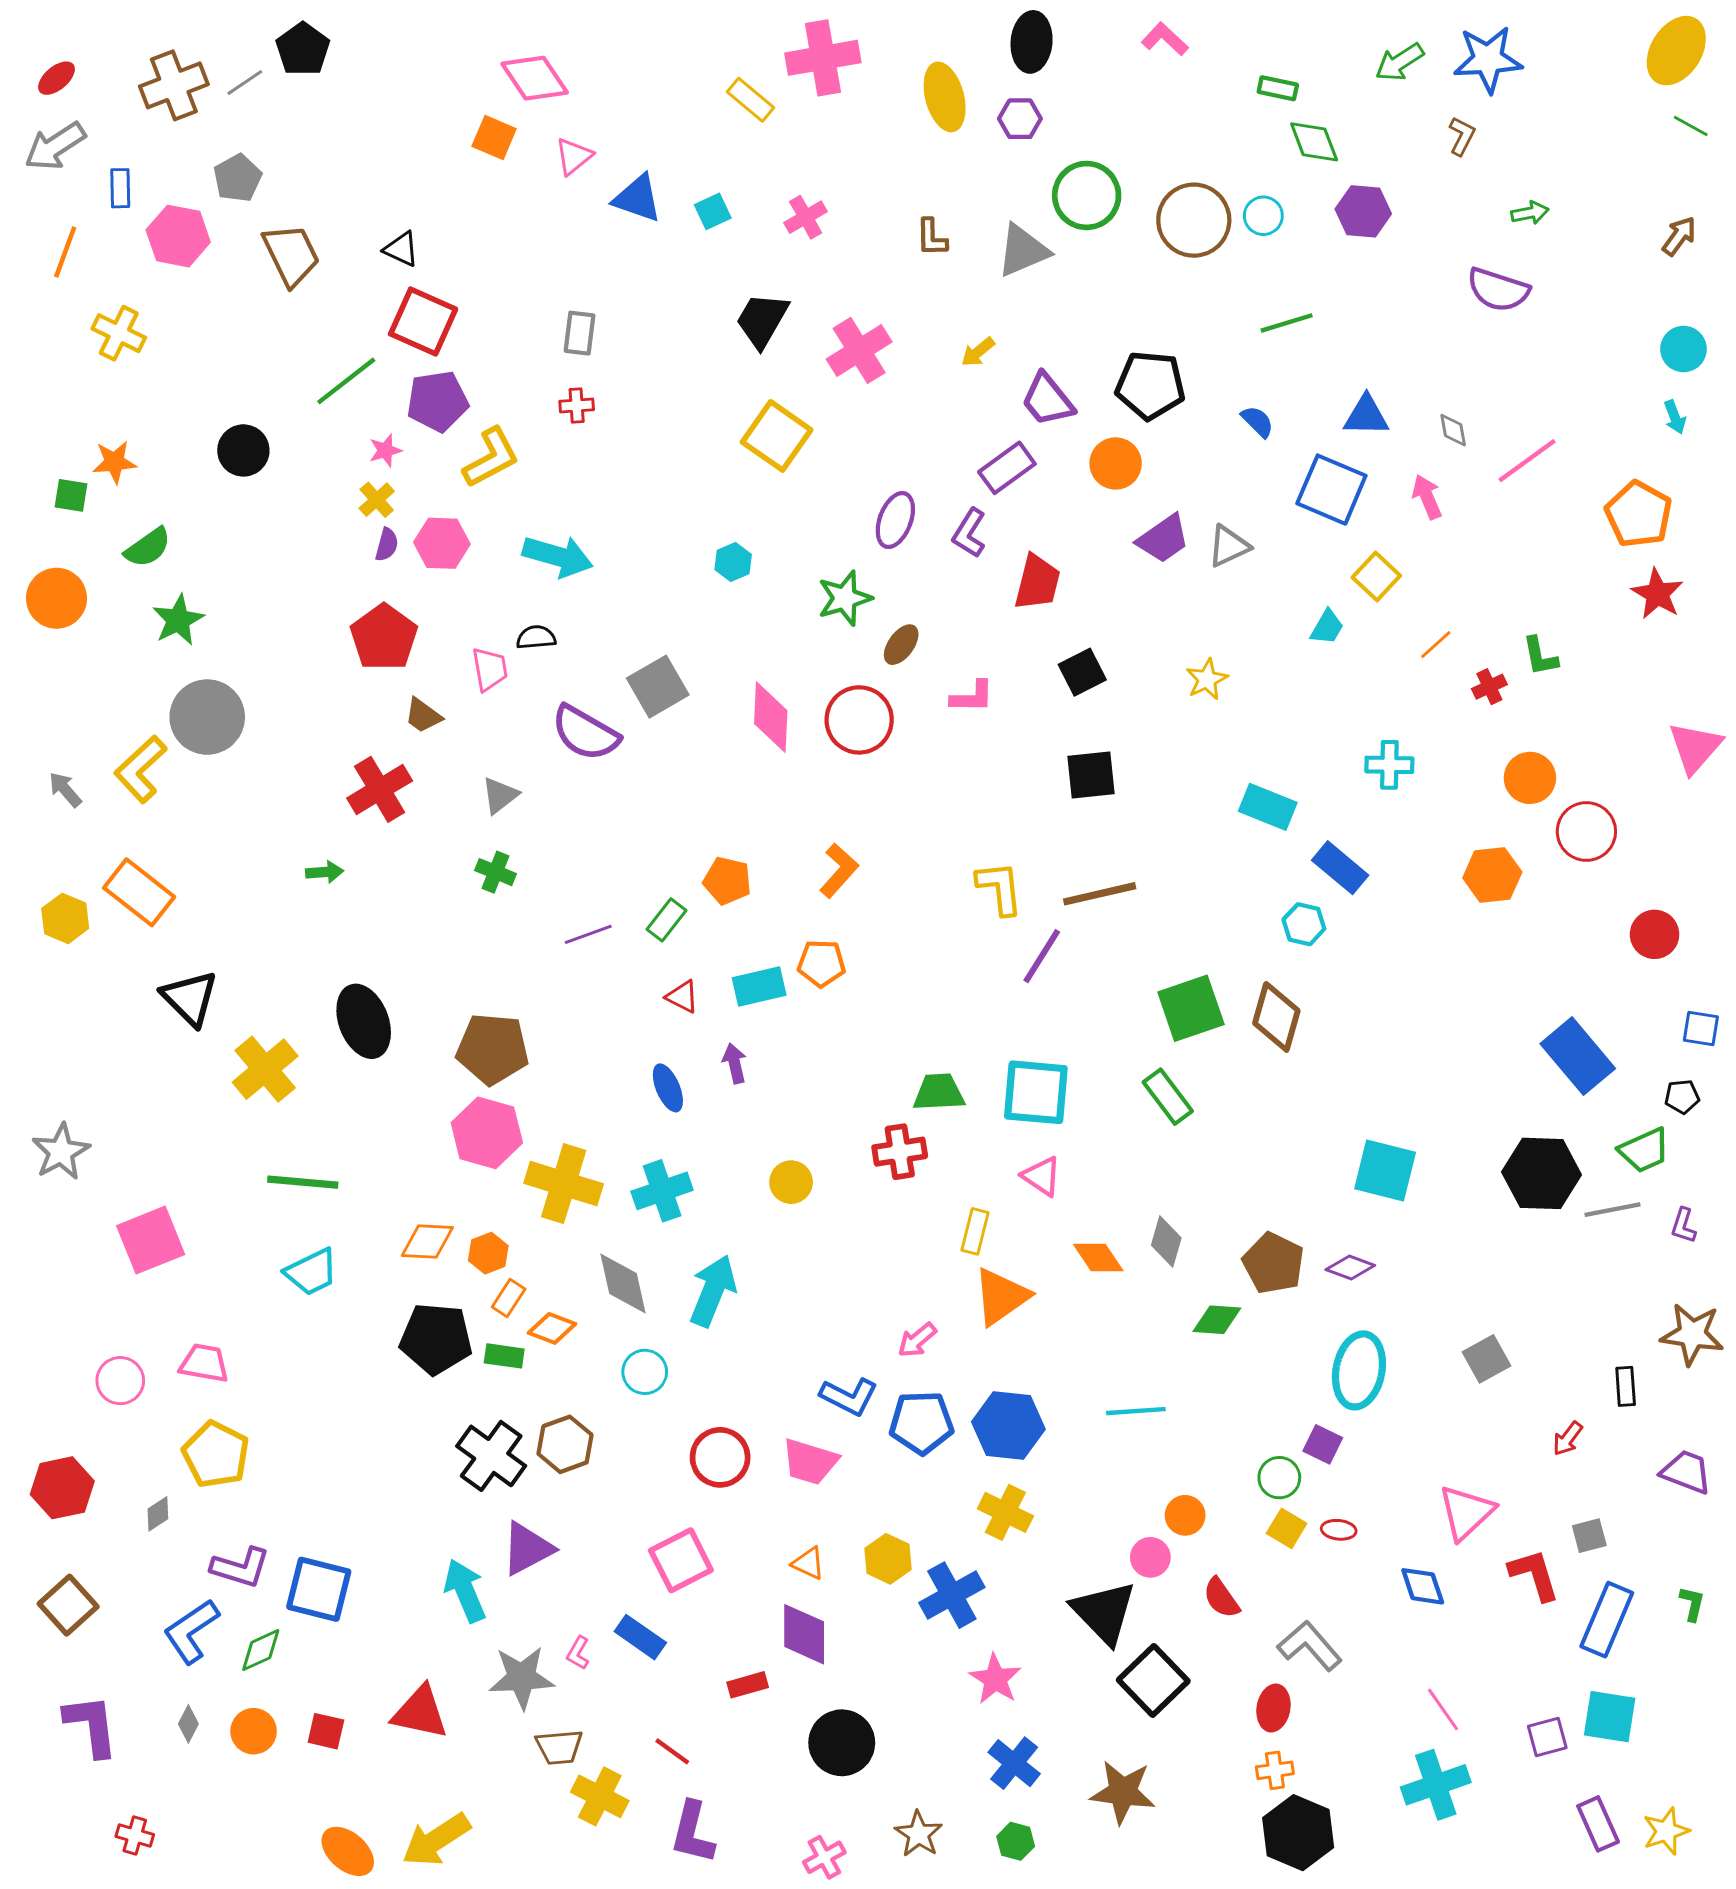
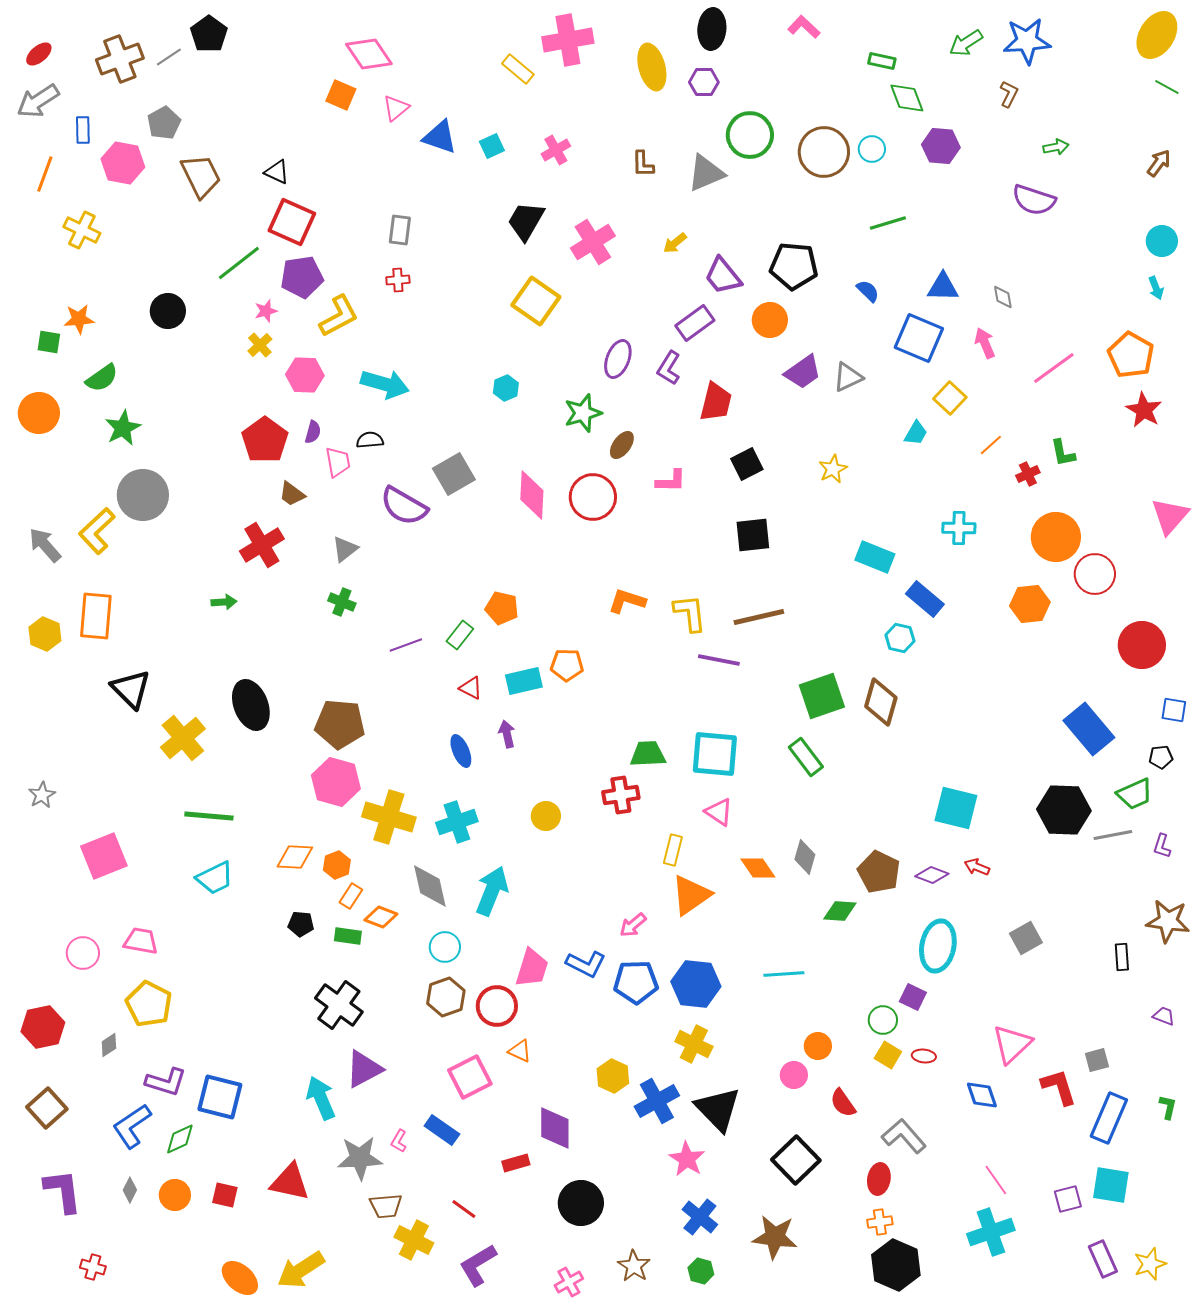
pink line: (1527, 461) -> (1054, 368), moved
purple semicircle: (387, 545) -> (313, 432), moved
orange circle: (1530, 778) -> (1056, 537), size x1.4
gray arrow: (65, 789) -> (45, 545), size x1.4
orange L-shape: (839, 871) -> (627, 601), moved, turned -114
orange rectangle: (139, 892) -> (96, 616), turned 57
red circle: (1655, 934) -> (1142, 645), size x1.4
purple line: (1042, 956) -> (719, 660), turned 69
gray star: (61, 1152) -> (42, 795), size x0.7
black pentagon: (436, 1339) -> (301, 924), size x0.5
red arrow: (1568, 1439) -> (977, 867), moved, turned 75
brown hexagon: (565, 1444) -> (446, 997), moved
pink trapezoid: (810, 1462) -> (532, 968), moved, turned -90
purple trapezoid: (1686, 1472) -> (1164, 1016), size x0.6
orange triangle: (808, 1563) -> (520, 1051), moved
black triangle: (1104, 1612) -> (718, 1109), moved
purple L-shape: (693, 1833) -> (478, 1265), turned 45

